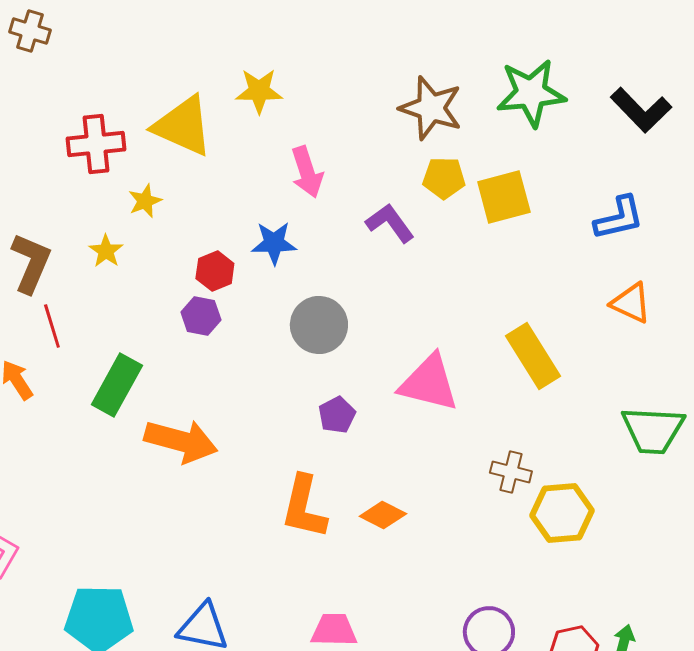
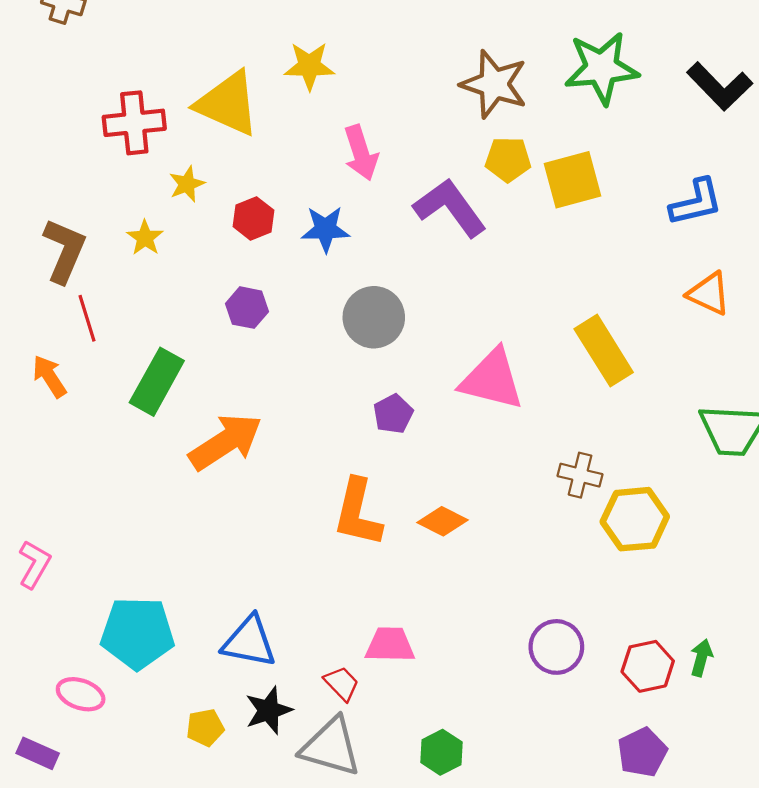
purple L-shape: (390, 223) -> (450, 208), size x1.4
red hexagon: (215, 271) -> (253, 218), moved
orange arrow: (181, 441) -> (226, 442), turned -48

